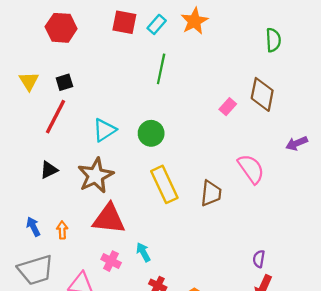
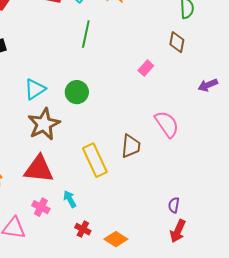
brown diamond: (262, 94) -> (177, 42), moved, size x0.7
purple arrow: (297, 143) -> (208, 85), moved
brown star: (96, 176) -> (44, 124), moved
yellow rectangle: (164, 184) -> (95, 160), moved

